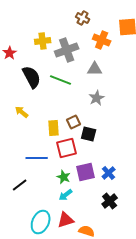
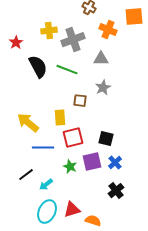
yellow arrow: (22, 112) -> (28, 123), moved, size x1.6
brown square: (74, 122) -> (80, 101), moved, turned 32
black square: (89, 134) -> (106, 139), moved
cyan arrow: (66, 195) -> (46, 185), moved

